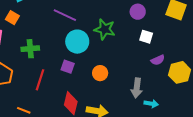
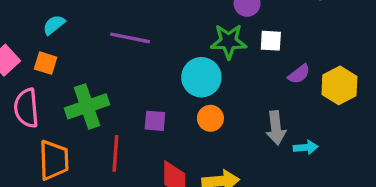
green star: (105, 29) -> (229, 41), moved
cyan circle: (77, 42) -> (201, 77), moved
green cross: (30, 49) -> (87, 106), size x1.4

